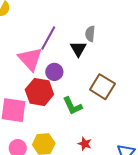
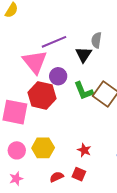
purple line: (48, 38) -> (54, 42), turned 35
green L-shape: (73, 106) -> (84, 91), moved

